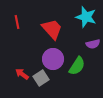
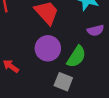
gray square: (41, 78) -> (63, 82), moved, turned -35

